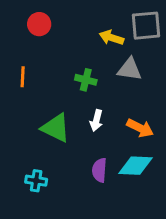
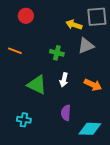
gray triangle: (129, 69) -> (86, 46), turned -30
orange line: (23, 77) -> (15, 51), turned -72
cyan diamond: (136, 166) -> (90, 129), moved

